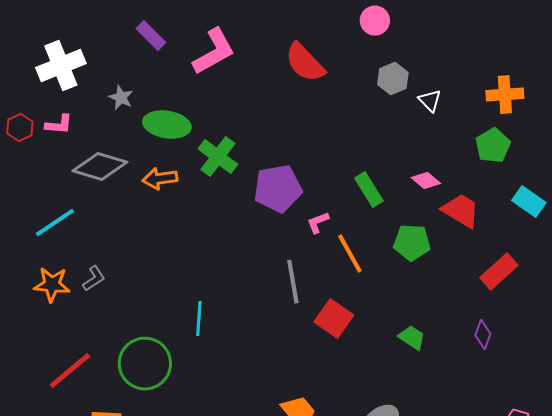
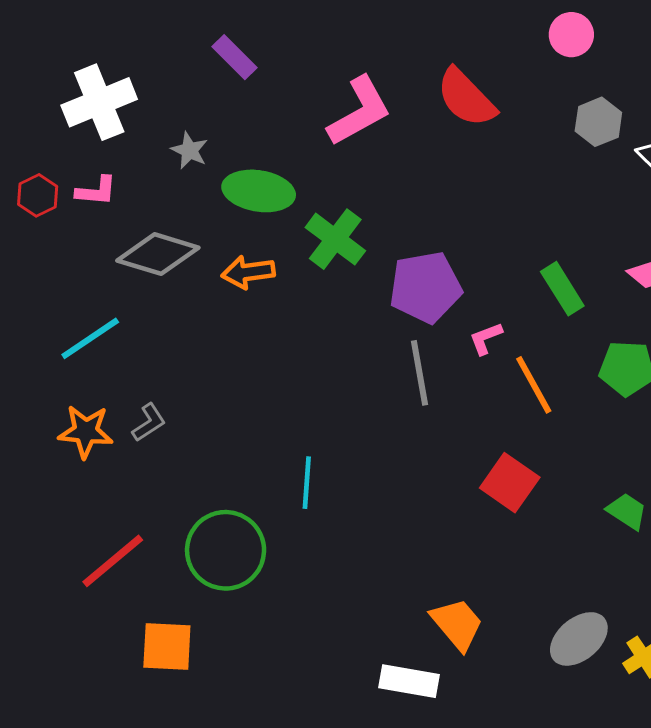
pink L-shape: (214, 52) -> (359, 111), moved
gray line: (293, 282) -> (419, 373), moved

